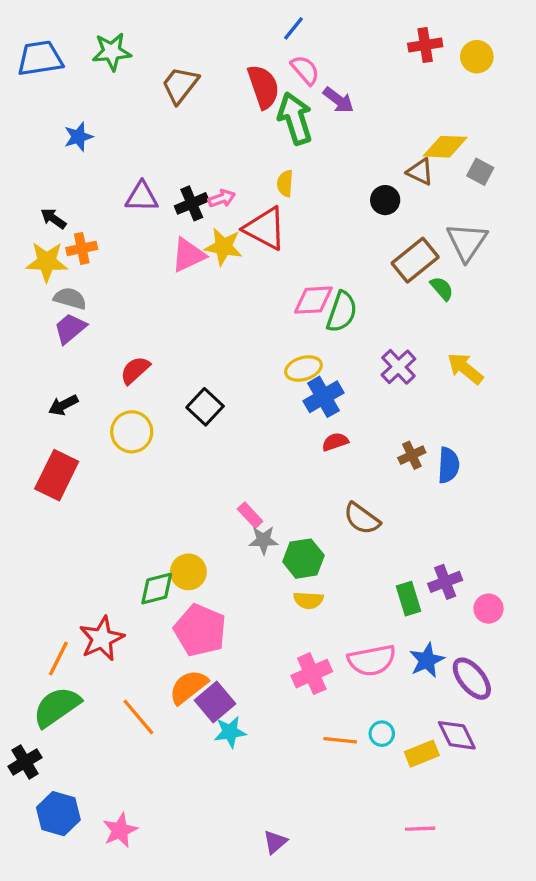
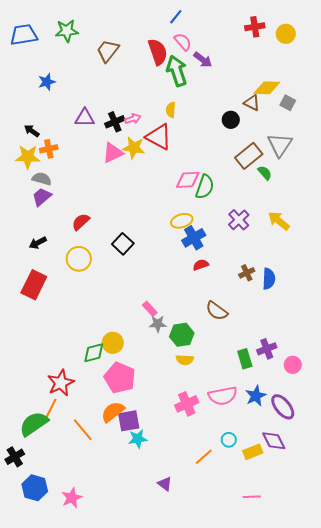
orange line: (58, 659) -> (51, 409), moved
purple square: (215, 702) -> (129, 421), turned 30
orange line: (340, 740) -> (204, 457), moved, turned -48
purple triangle: (275, 842) -> (165, 484), moved, turned -42

